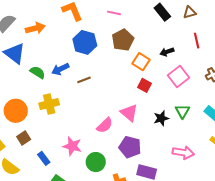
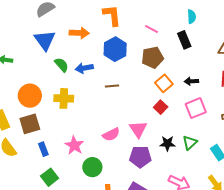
black rectangle: (162, 12) -> (184, 40), moved
orange arrow: (35, 28) -> (79, 33), moved
brown line: (84, 80) -> (112, 86), moved
brown square: (24, 138) -> (30, 124), size x1.5
purple pentagon: (130, 147) -> (140, 157), moved, turned -30

